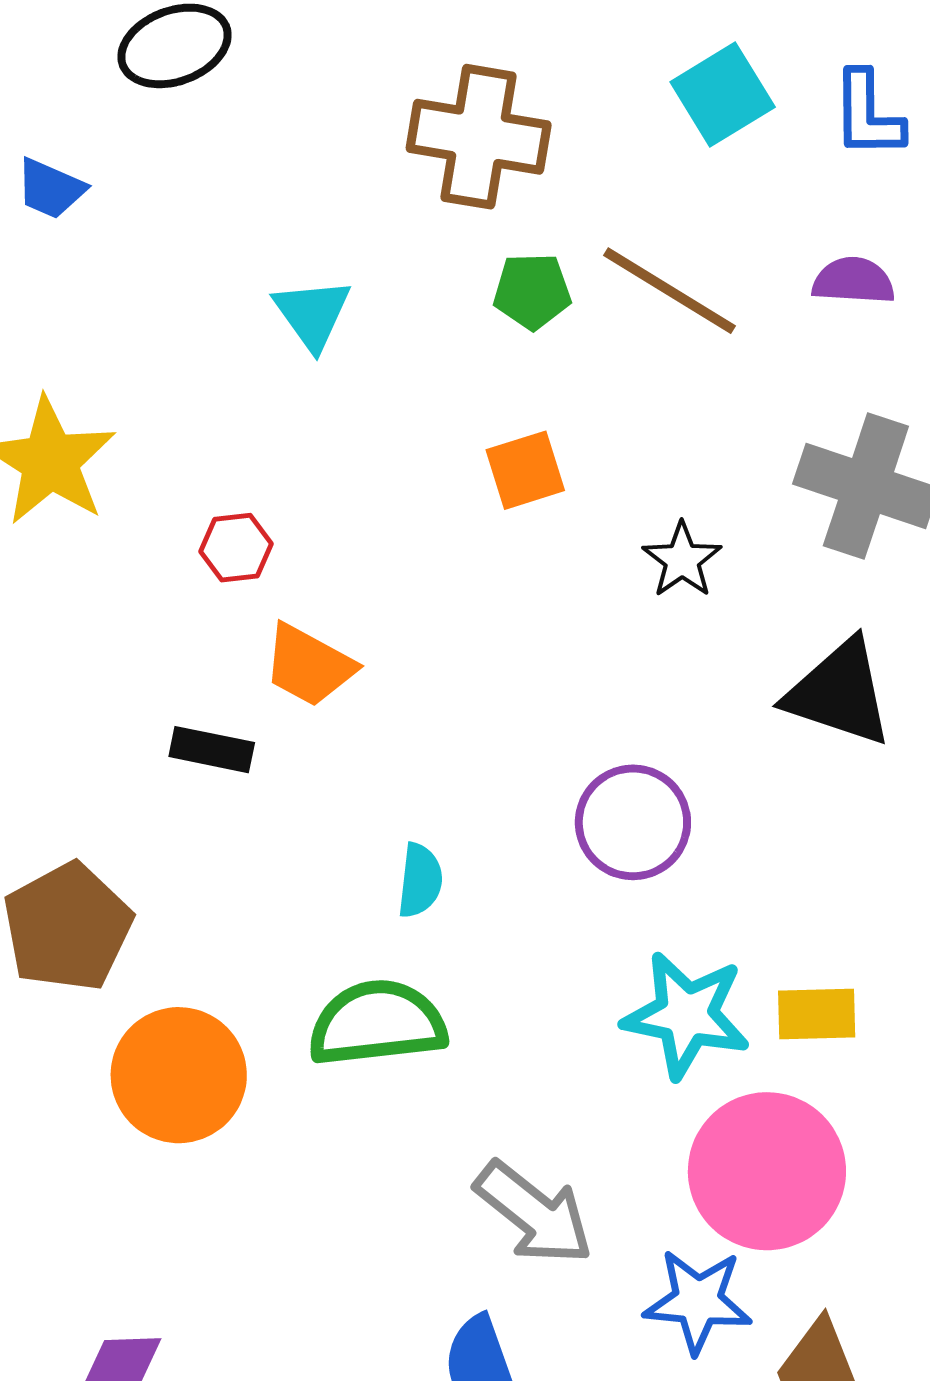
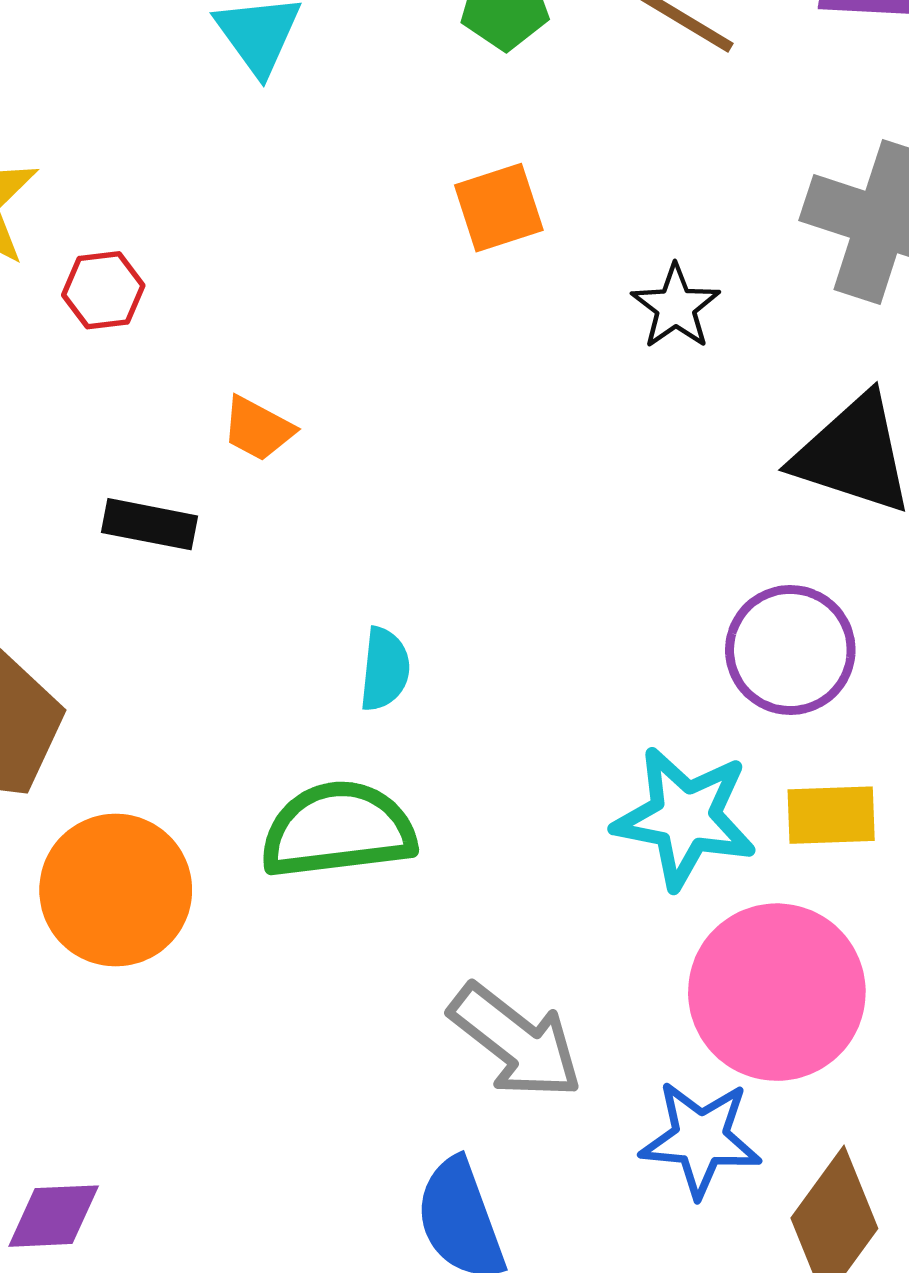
red hexagon: (236, 548) -> (103, 290), moved
orange trapezoid: (309, 665) -> (258, 429), size x0.7
purple circle: (633, 822) -> (790, 650), moved

